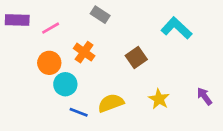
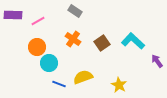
cyan L-shape: (176, 28) -> (133, 41), moved
orange cross: (84, 52) -> (73, 39), moved
purple arrow: (205, 96) -> (157, 61), moved
yellow star: (159, 99) -> (119, 85), moved

